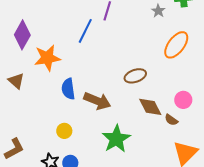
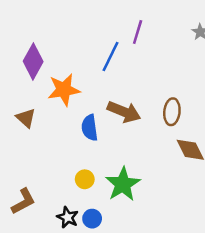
brown ellipse: (135, 76) -> (172, 112), turned -65
brown arrow: (97, 101) -> (124, 112), moved
green star: (116, 139) -> (123, 184), moved

